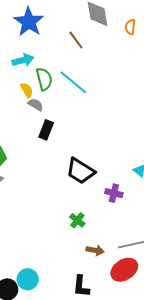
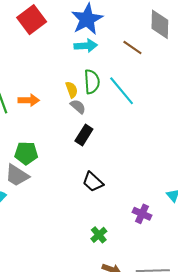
brown line: (76, 40) -> (132, 47), turned -30
cyan arrow: (23, 60) -> (86, 46), moved
black trapezoid: (80, 171) -> (93, 182), moved, size x0.7

